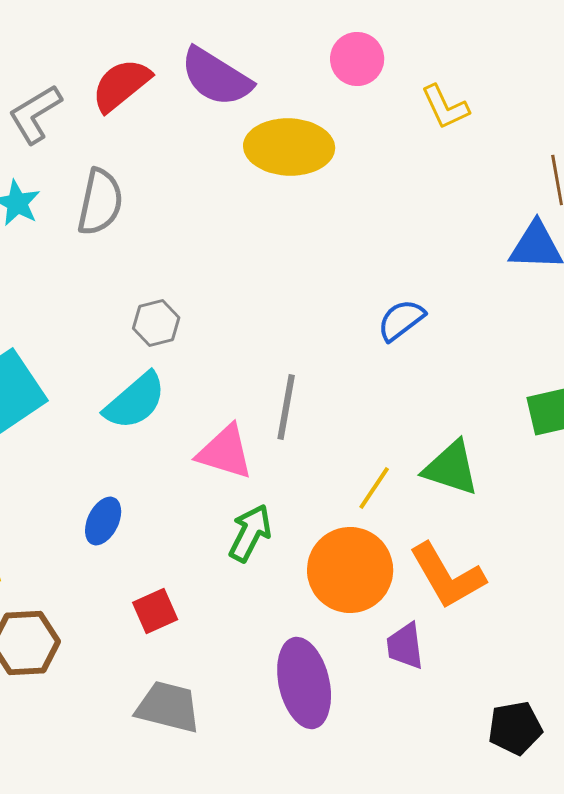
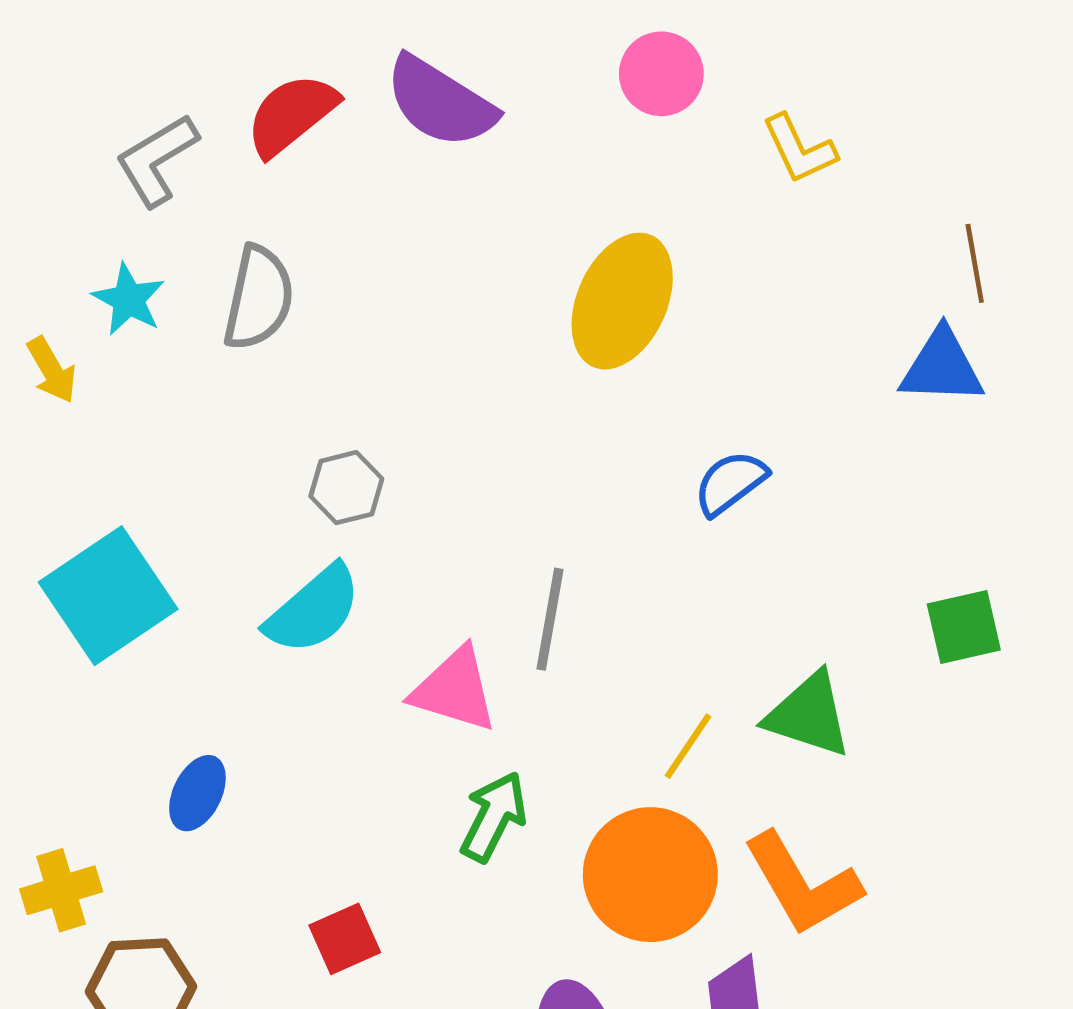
yellow ellipse: (289, 147) -> (622, 301), moved, turned -68
blue ellipse: (103, 521) -> (197, 793), moved

